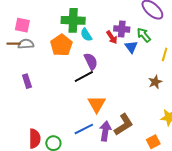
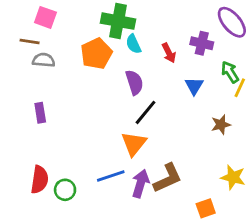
purple cross: (122, 29) -> (202, 43), moved
green arrow: (144, 35) -> (230, 72), moved
gray semicircle: (26, 44) -> (44, 60), moved
blue triangle: (131, 47) -> (194, 86), moved
black line: (84, 76) -> (146, 112), moved, turned -30
purple rectangle: (27, 81) -> (40, 113), moved

